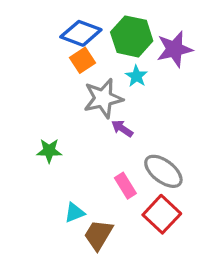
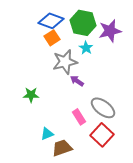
brown trapezoid: (98, 235) -> (62, 148), turned 40

